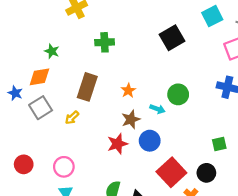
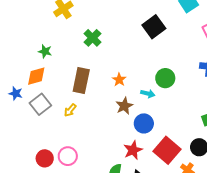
green cross: (105, 42) -> (92, 38), turned -36
red star: (117, 144) -> (133, 150), moved
red circle: (24, 164) -> (45, 158), moved

